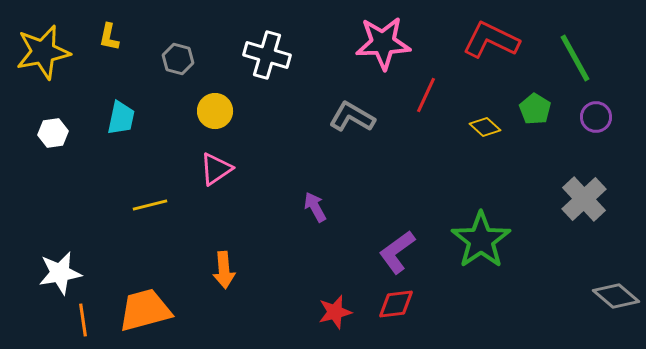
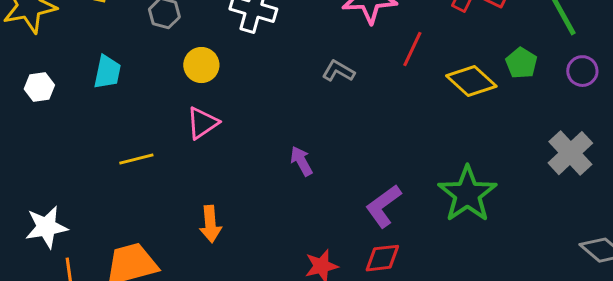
gray L-shape: (352, 117) -> (338, 71), size x0.7
yellow diamond: (485, 127) -> (471, 81), size x1.6

